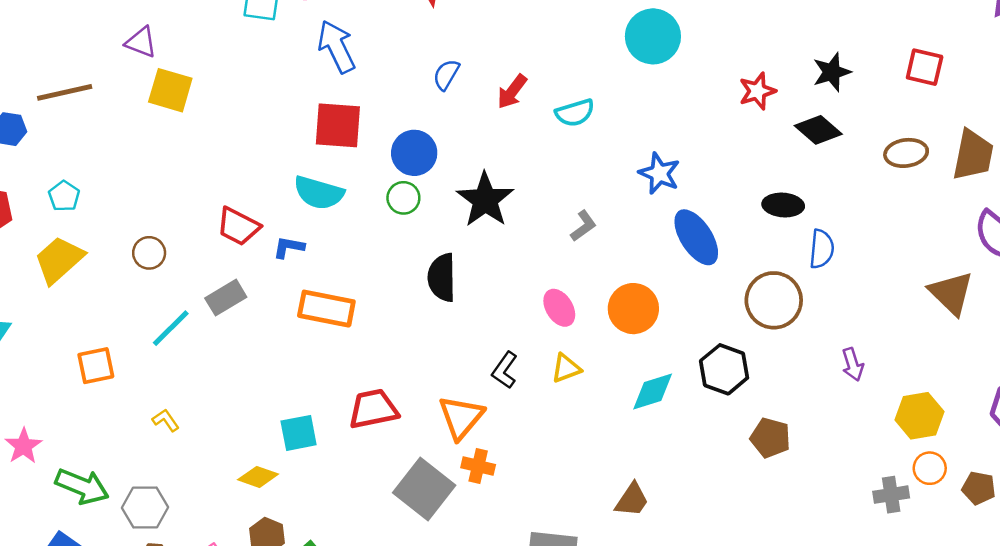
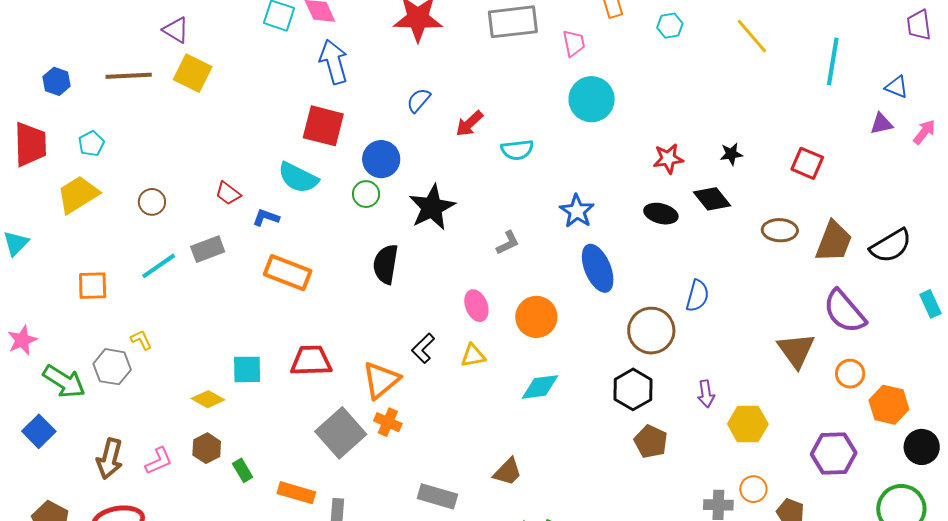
black star: (832, 72) -> (731, 154), size x0.7
brown line: (65, 92) -> (129, 76), moved
black ellipse: (783, 205) -> (661, 214), moved
red trapezoid: (238, 226) -> (228, 193), size x0.7
black hexagon: (724, 369) -> (633, 389), moved
yellow hexagon: (919, 416) -> (748, 424), moved
brown pentagon: (770, 438) -> (651, 442), moved
gray hexagon: (145, 508) -> (112, 367), moved

